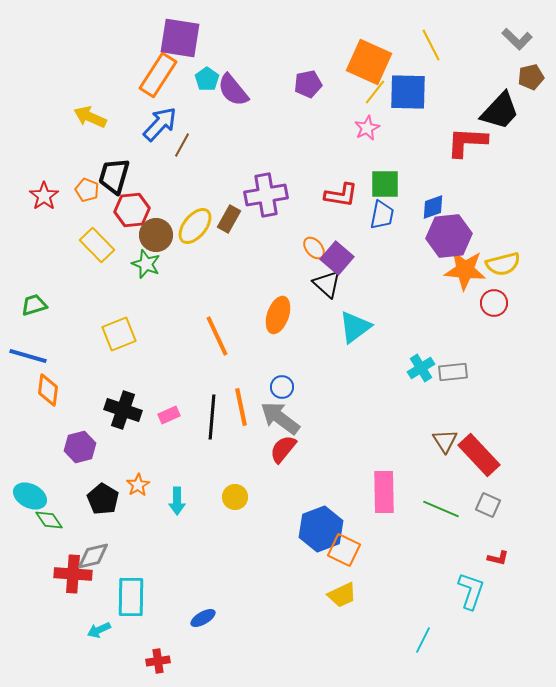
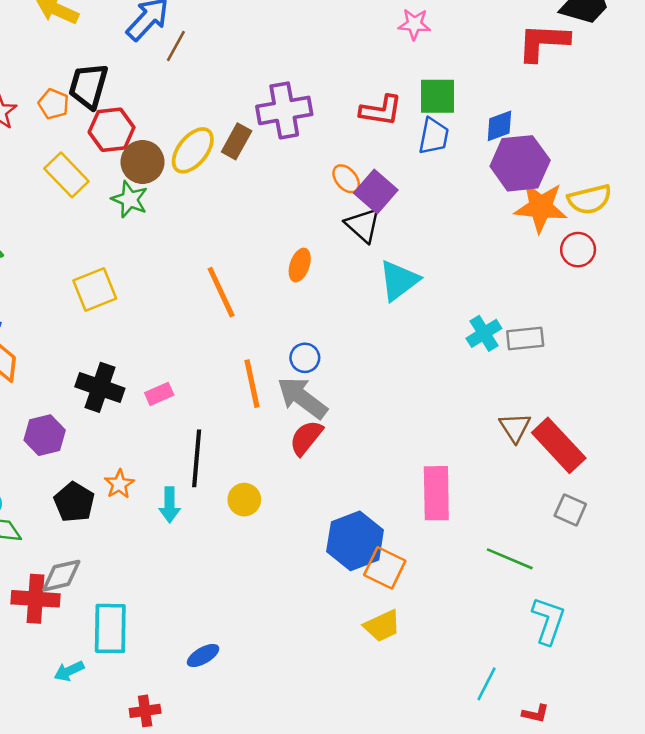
pink star: (367, 128) -> (414, 24), turned 30
orange ellipse: (278, 315) -> (300, 265), size x0.7
black line: (212, 417) -> (197, 458), moved
green line: (441, 509) -> (510, 559), moved
red L-shape: (498, 558) -> (536, 713), moved

